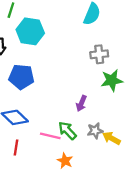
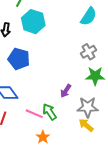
gray cross: (99, 54) -> (89, 52), turned -35
gray star: (95, 131) -> (88, 107), moved, size x1.5

